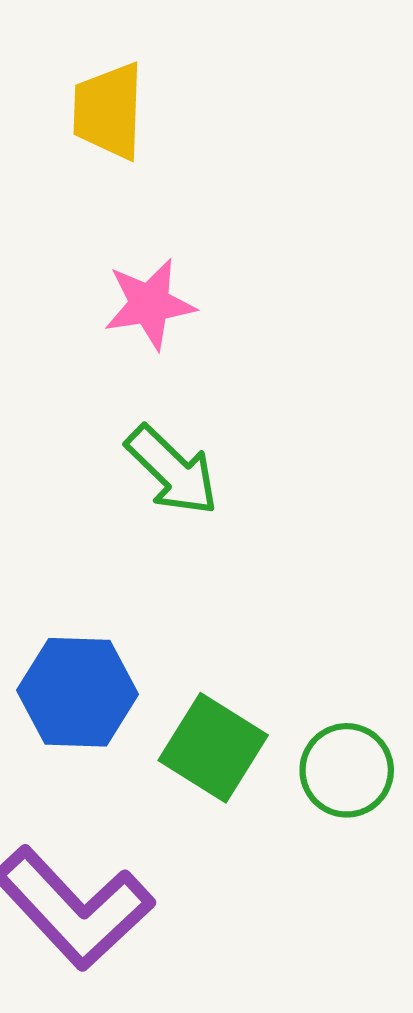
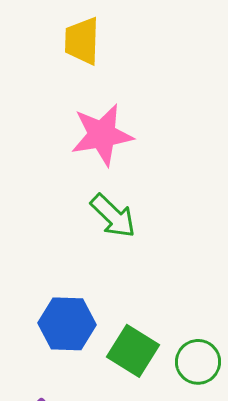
pink star: (149, 304) -> (102, 135), size x1.4

